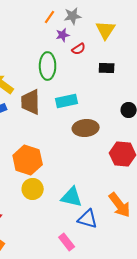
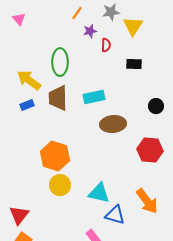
gray star: (73, 16) -> (111, 12), moved
red semicircle: (79, 49) -> (106, 45), turned -56
green ellipse: (48, 66) -> (60, 62), moved

